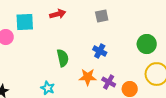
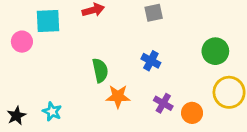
orange star: (88, 77) -> (118, 96), moved
cyan star: (48, 88) -> (52, 112), moved

